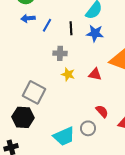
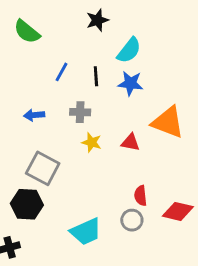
blue arrow: (28, 18) -> (34, 115), moved
red semicircle: (102, 111) -> (141, 196), turned -144
gray circle: (88, 128) -> (132, 220), moved

